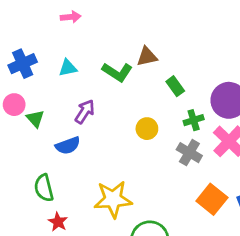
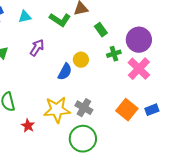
blue semicircle: (68, 146) -> (65, 72), moved, turned -42
gray cross: (189, 153) -> (84, 108), moved
red star: (58, 222) -> (28, 126), moved

